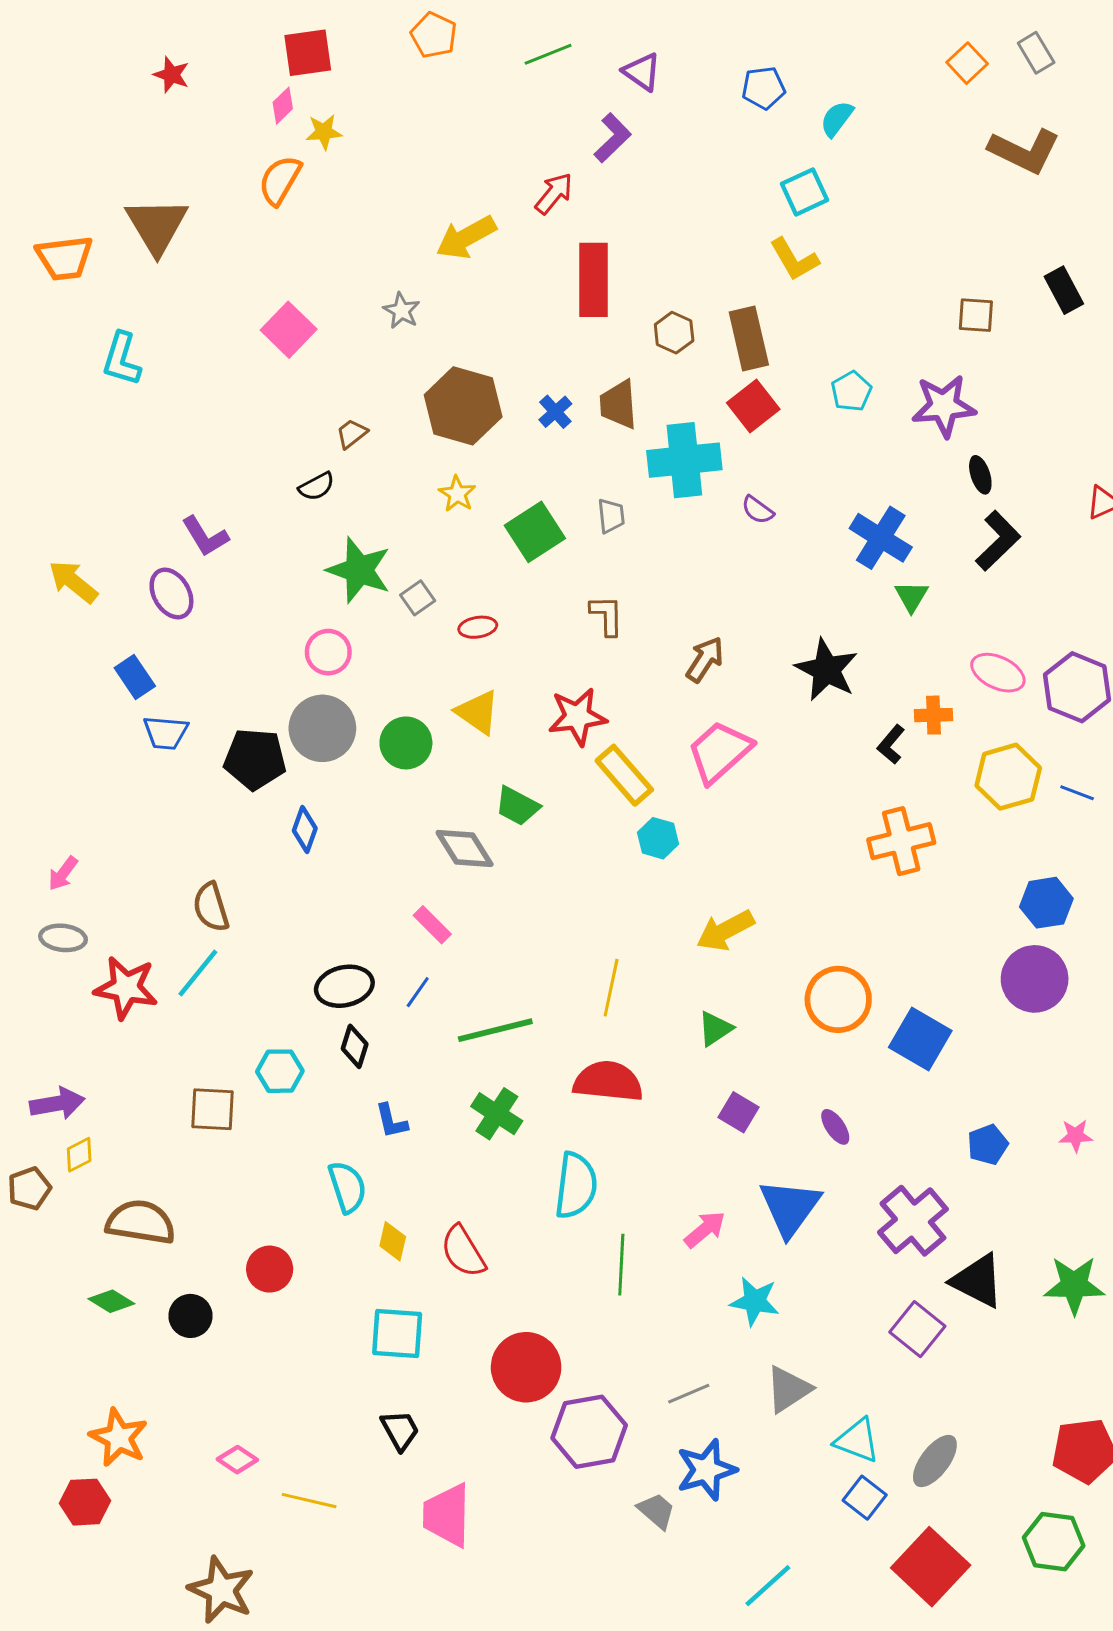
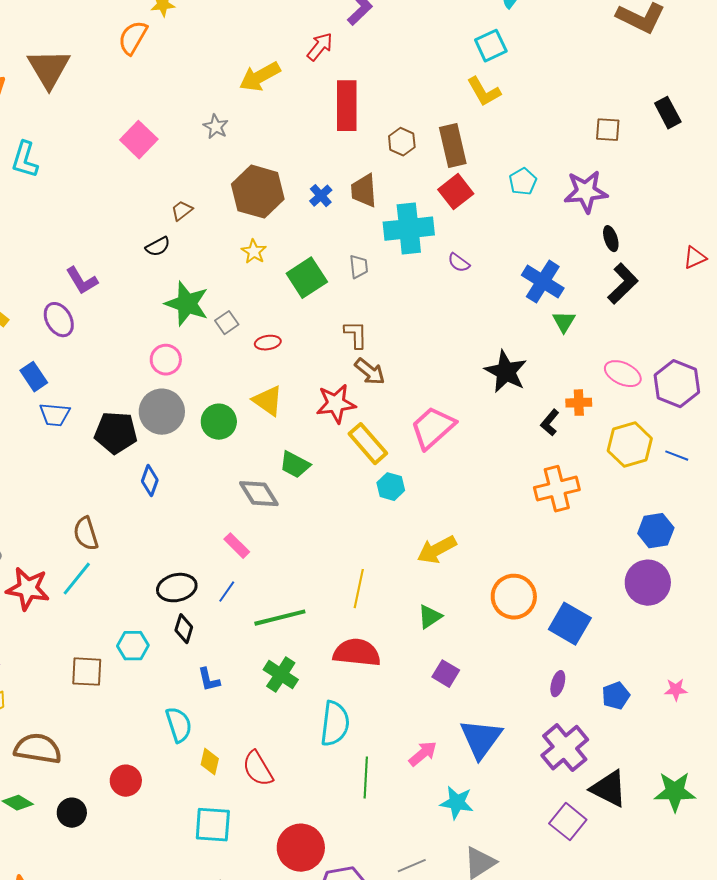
brown arrow: (705, 659) -> (370, 372), moved, turned 96
purple ellipse: (835, 1127) -> (558, 684), moved, turned 50

